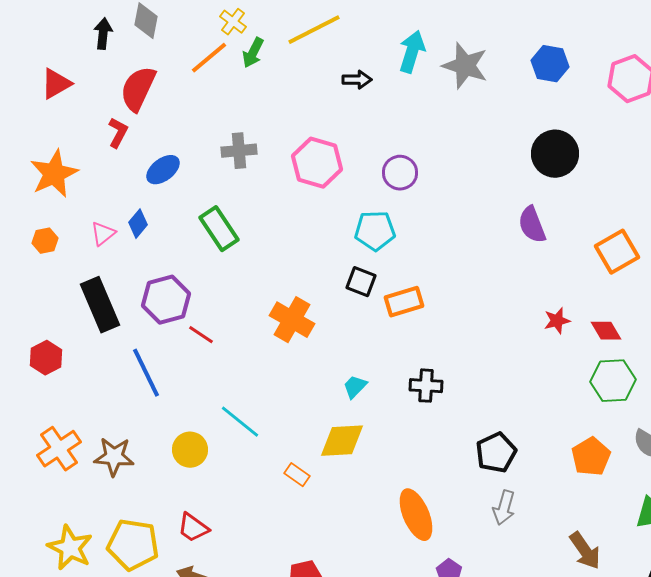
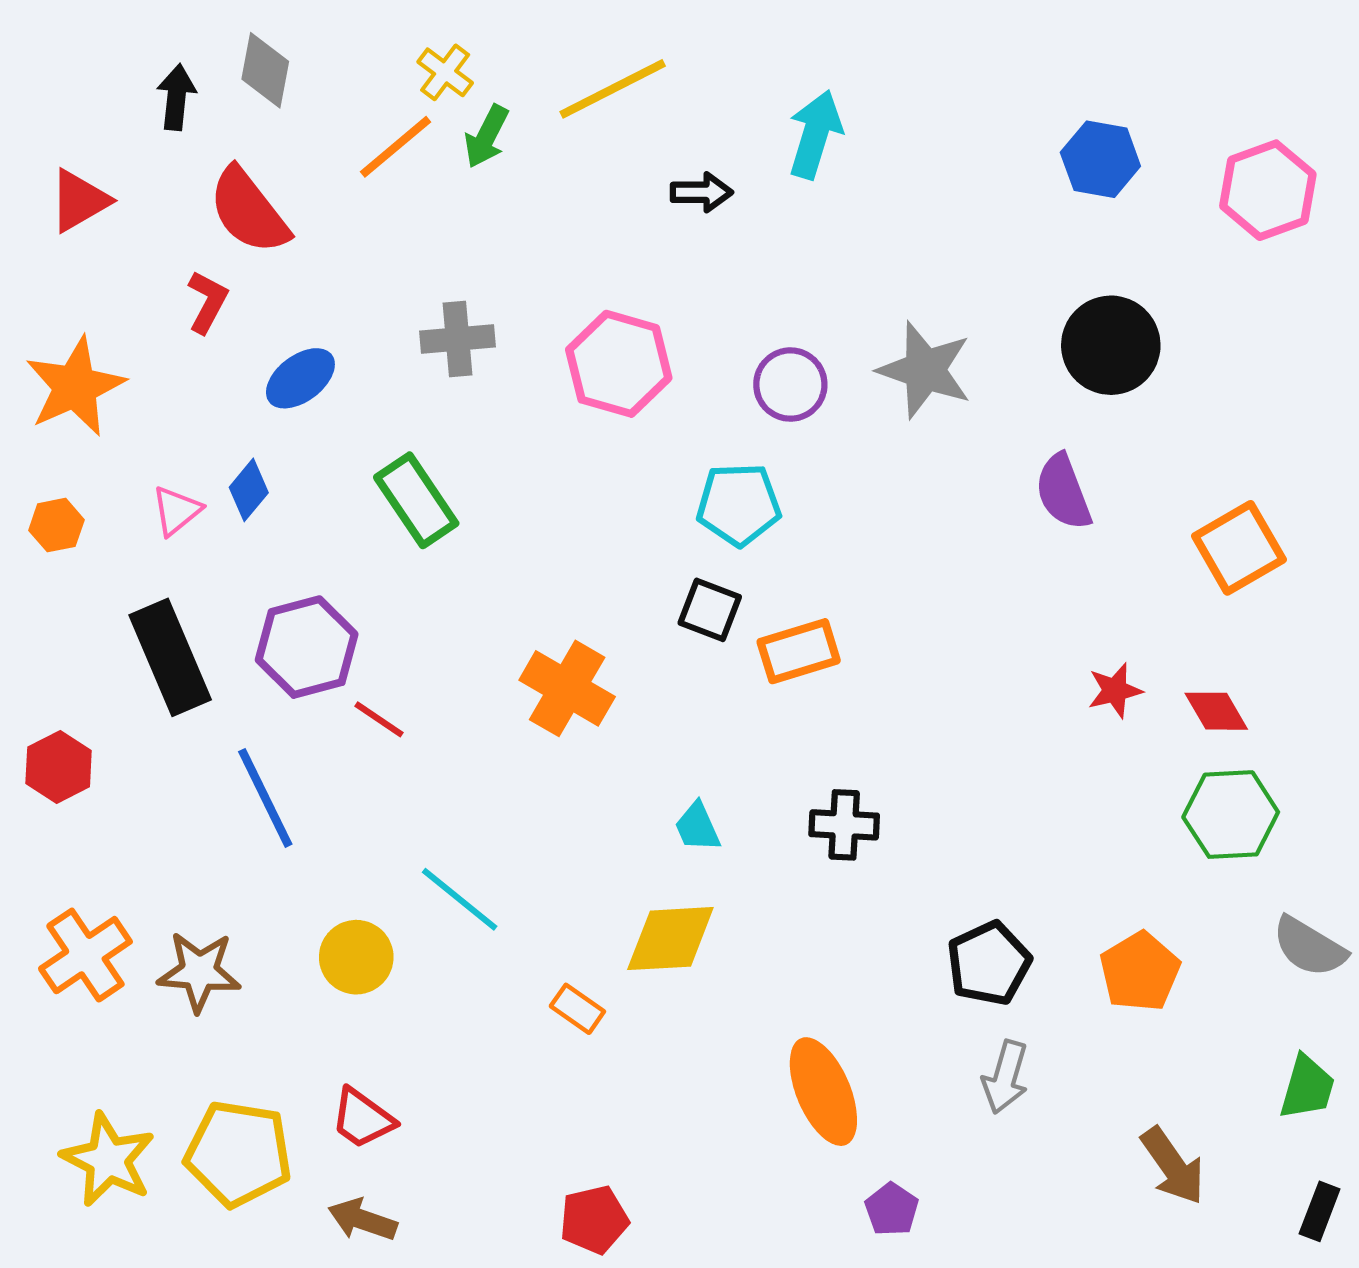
gray star: (465, 66) -> (925, 370), moved
red semicircle: (138, 89) -> (249, 211), turned -63
cyan trapezoid: (355, 387) -> (697, 827), turned -68
orange pentagon: (591, 457) -> (1140, 972), moved

